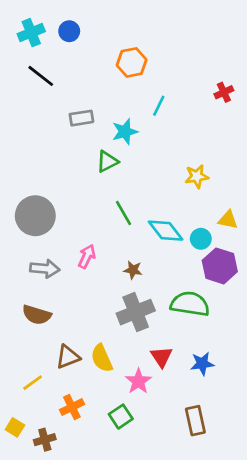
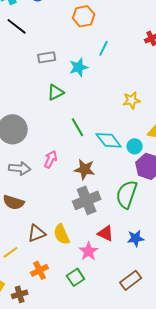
green triangle: (107, 161) -> (56, 92), moved
brown star: (133, 270) -> (85, 169), size x1.5
green semicircle: (190, 304) -> (127, 194), turned -80
red triangle: (161, 357) -> (106, 233), turned -30
brown rectangle: (195, 421) -> (131, 280), turned 65

